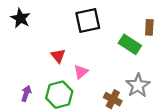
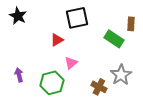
red triangle: (58, 56) -> (57, 40), moved, turned 40
purple arrow: (26, 93) -> (19, 75), moved, turned -32

